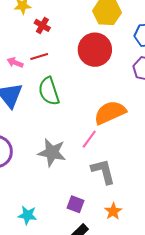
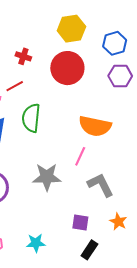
red cross: (42, 25) -> (23, 56), moved
green semicircle: (49, 91) -> (31, 118), turned 36
orange semicircle: (110, 112) -> (95, 126), turned -132

